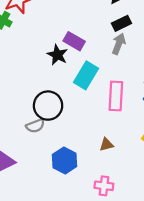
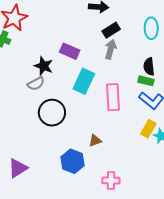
black star: (57, 55) -> (44, 66), moved
gray semicircle: (35, 126) -> (36, 84), moved
brown triangle: (106, 145) -> (95, 141), moved

